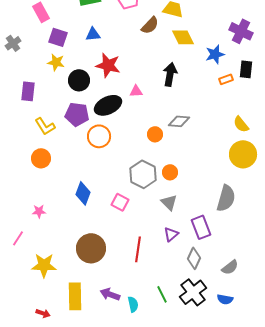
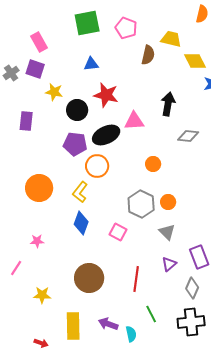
brown semicircle: (150, 25) -> (148, 55), turned -30
purple square: (58, 37) -> (35, 69), moved
yellow diamond: (183, 37) -> (195, 61), moved
pink triangle: (136, 91) -> (134, 121), size x1.5
gray diamond: (179, 121) -> (188, 136), moved
yellow L-shape: (45, 126) -> (80, 192), moved, turned 70
orange circle: (41, 158) -> (39, 188), size x1.4
yellow star: (44, 265) -> (42, 295), size x0.7
black cross: (193, 292) -> (191, 322), turned 32
green line: (162, 294) -> (151, 314), moved

